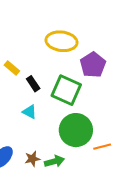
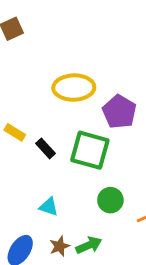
cyan triangle: (30, 112) -> (49, 207), moved
green circle: (76, 130) -> (110, 200), size x0.6

